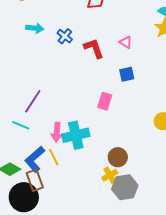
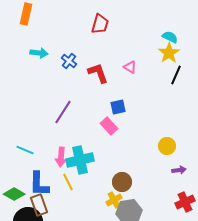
blue square: (127, 74) -> (118, 107), moved
purple line: (33, 101) -> (63, 112), moved
pink rectangle: (105, 101) -> (109, 126), turned -60
yellow line: (54, 157) -> (68, 182), moved
blue L-shape: (35, 159) -> (39, 184), turned -48

